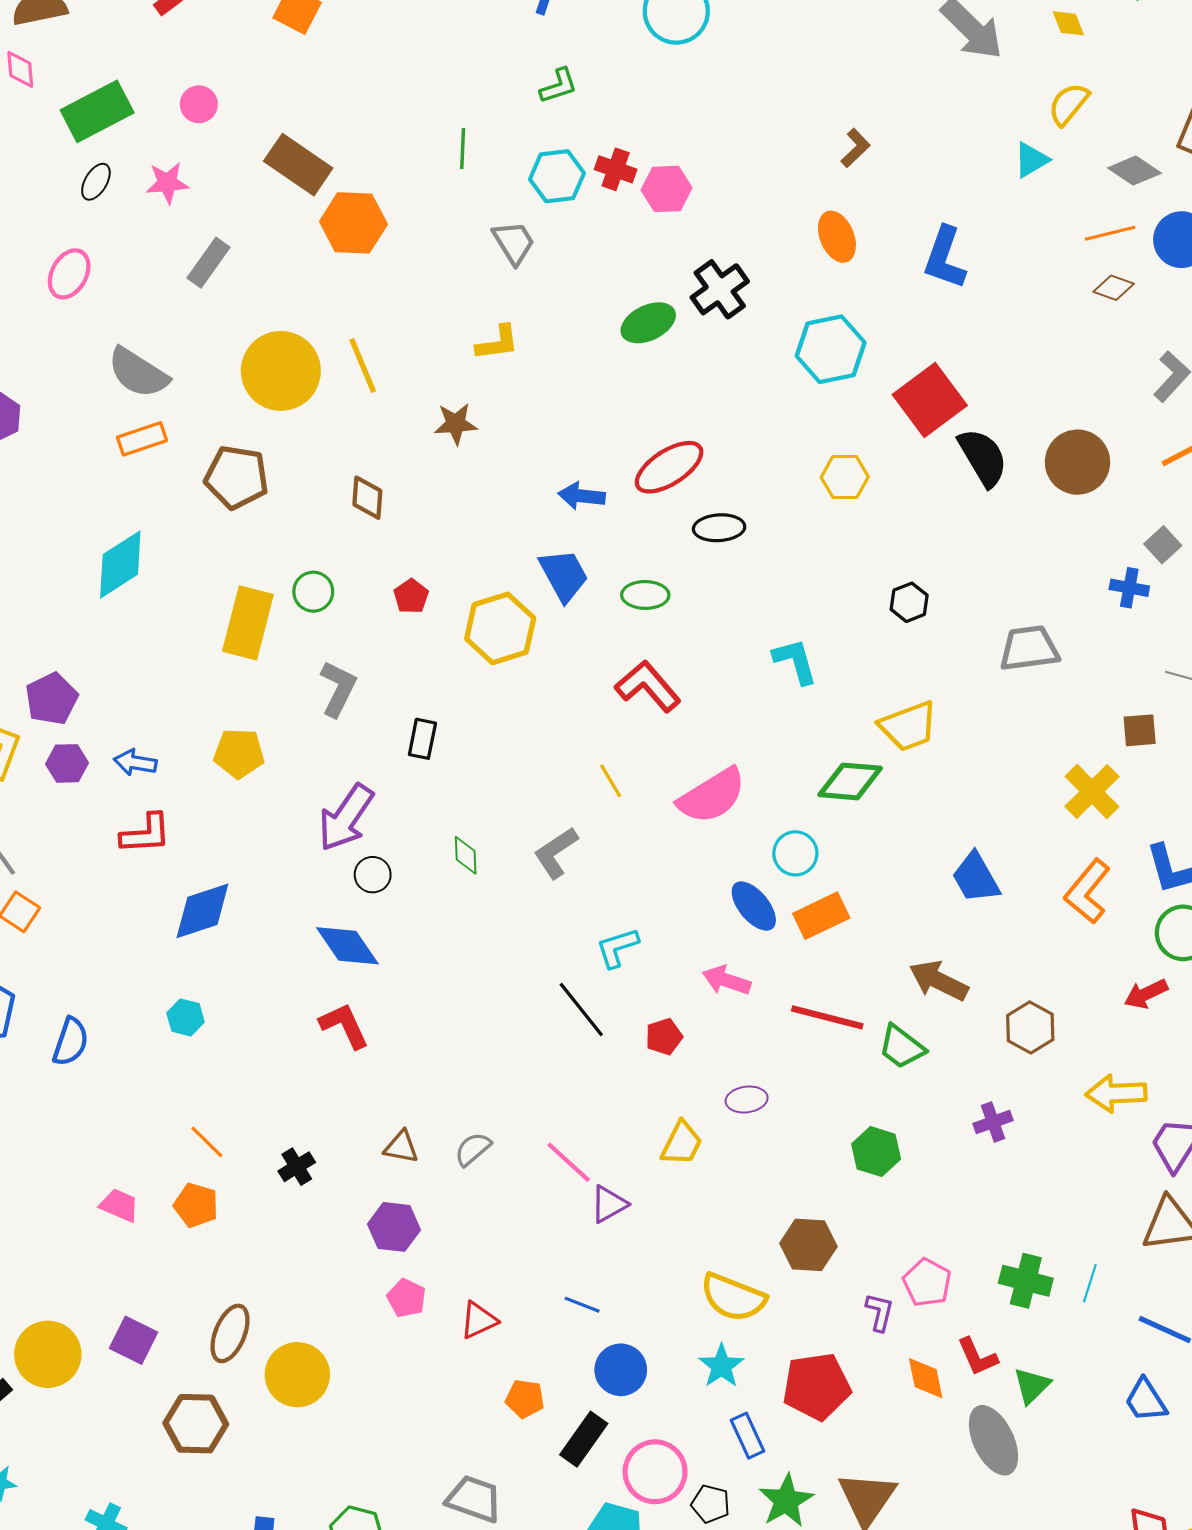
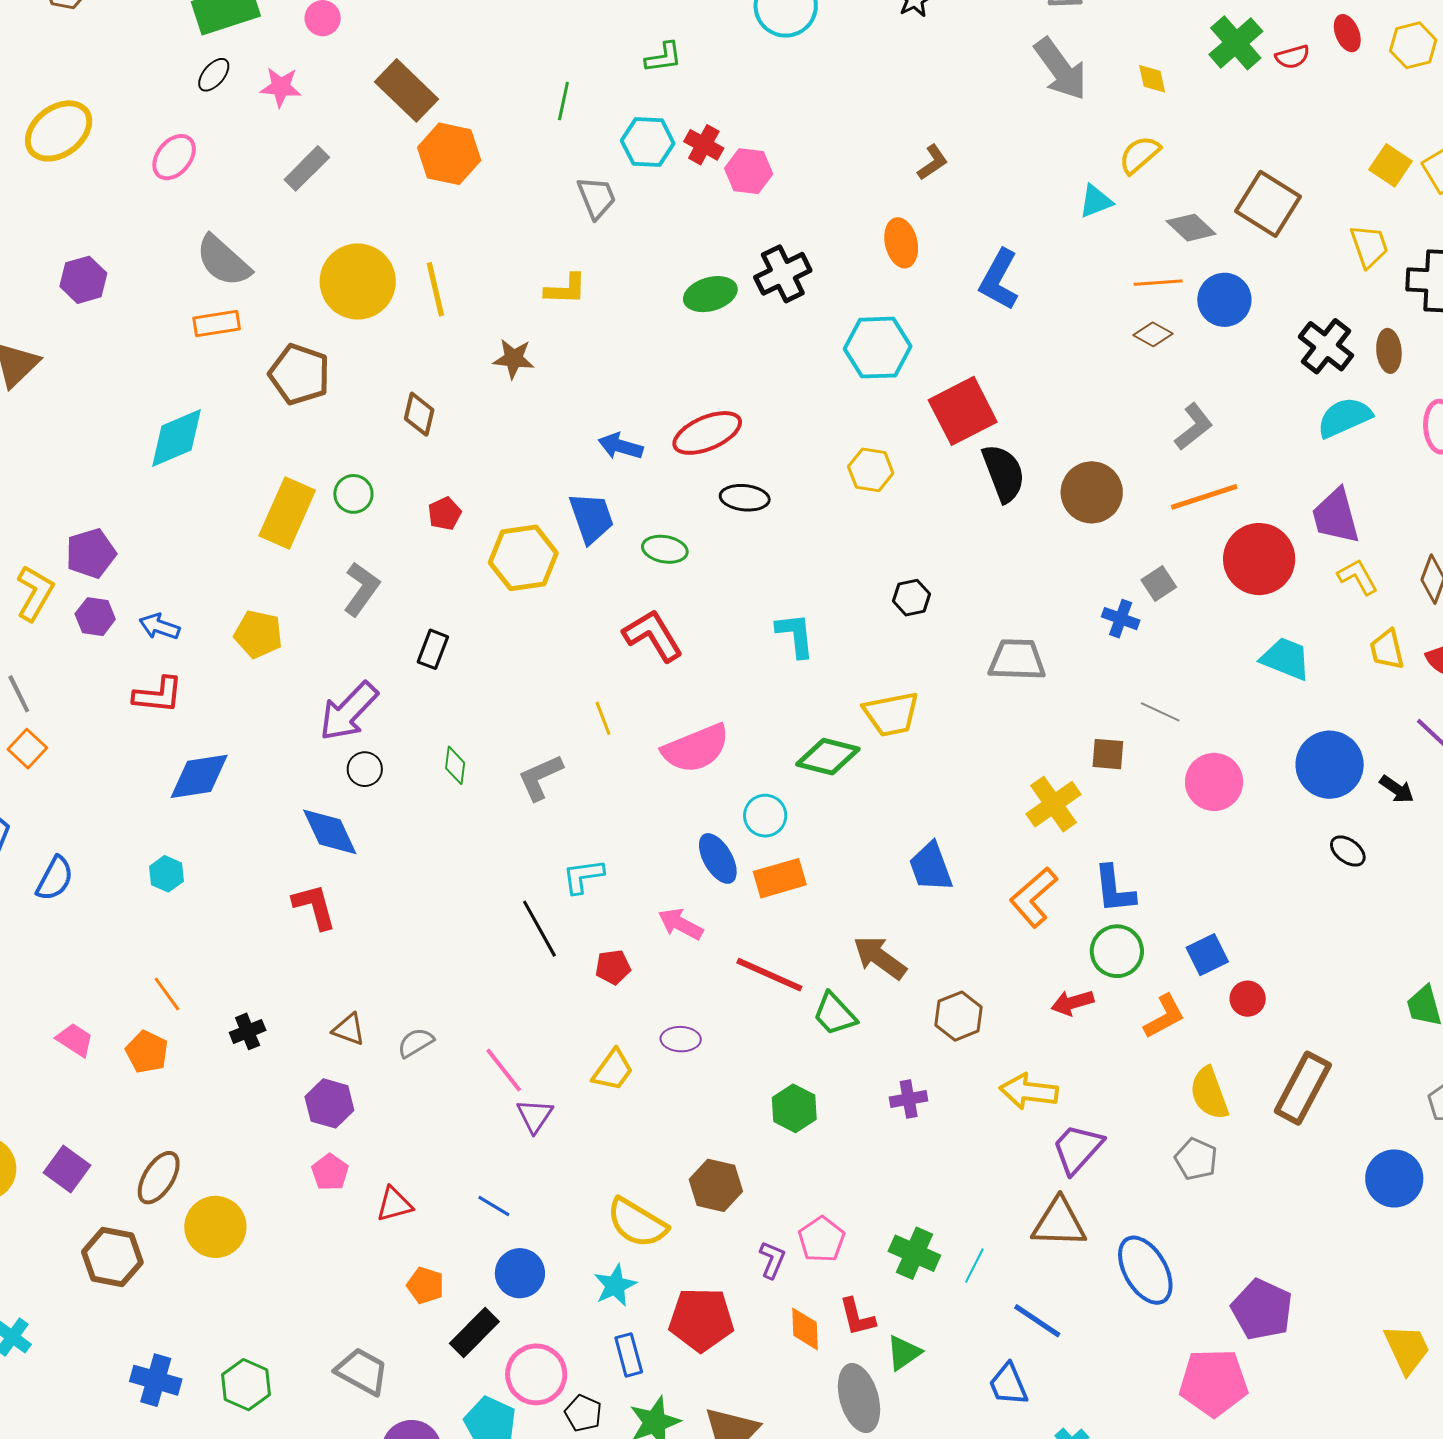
purple triangle: (609, 1204) -> (535, 1116), turned -36

